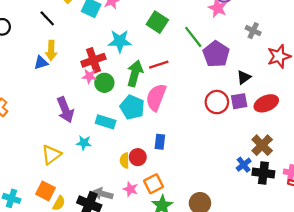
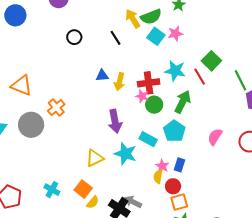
yellow arrow: (51, 51) -> (120, 82), moved
red line: (159, 65) -> (200, 77), moved, turned 66
pink semicircle: (156, 97) -> (215, 137), moved, size x0.7
blue rectangle: (160, 142) -> (179, 165), moved
cyan star: (84, 143) -> (125, 154), size x1.6
red circle: (138, 157) -> (173, 186), moved
pink star: (130, 189) -> (162, 166), moved

